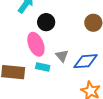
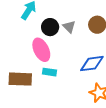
gray triangle: (62, 56) -> (69, 27), moved

